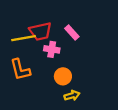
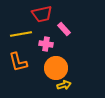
red trapezoid: (40, 31) -> (42, 14), moved
orange circle: (63, 76) -> (56, 68), size x1.5

